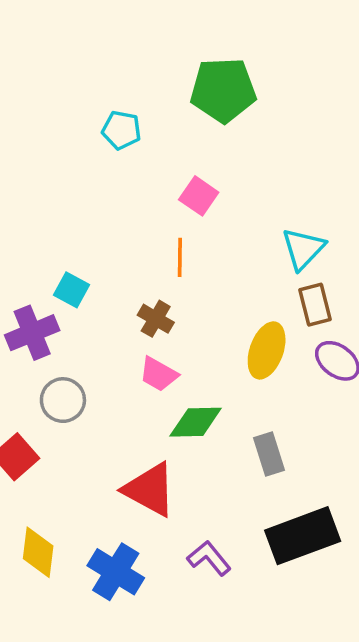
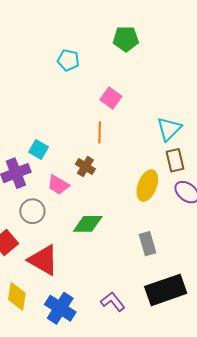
green pentagon: (223, 90) -> (126, 39), size x0.7
pink trapezoid: (159, 374) -> (58, 185), moved
green diamond: (196, 422) -> (88, 224), moved
red triangle: (150, 490) -> (43, 260), moved

